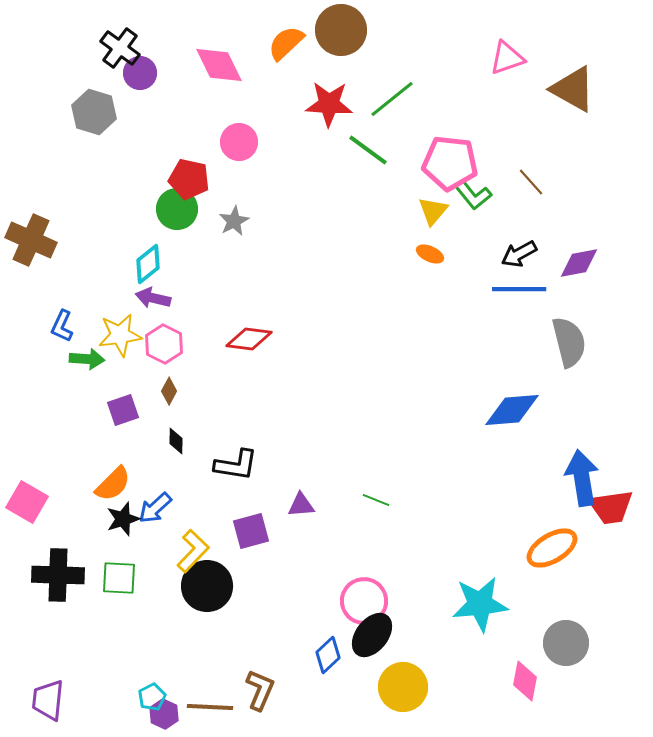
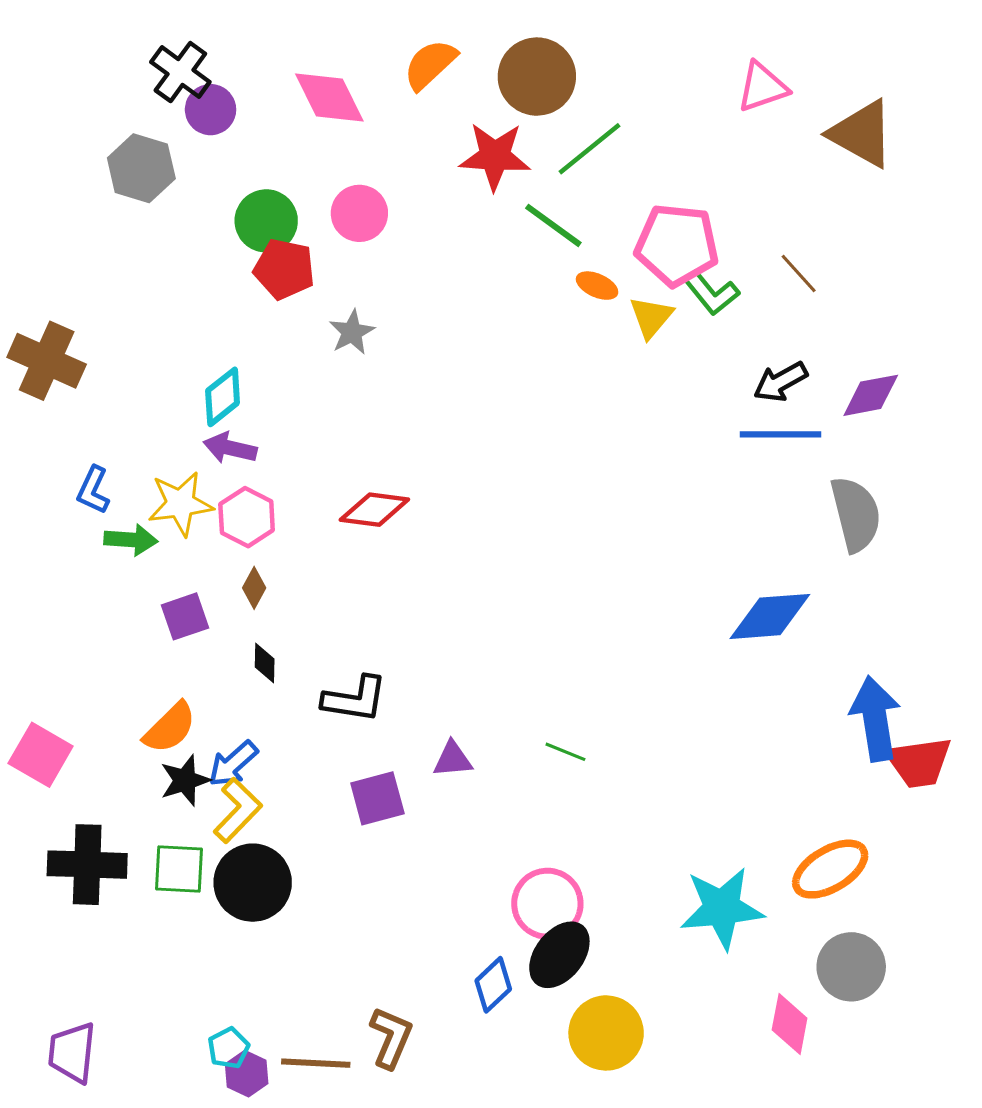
brown circle: (341, 30) -> (537, 77), moved
green circle: (177, 209) -> (266, 221), moved
orange ellipse: (430, 254) -> (597, 286), moved
orange ellipse: (552, 548) -> (830, 869), moved
yellow L-shape: (193, 551) -> (238, 810), moved
black circle: (207, 586) -> (253, 883), moved

